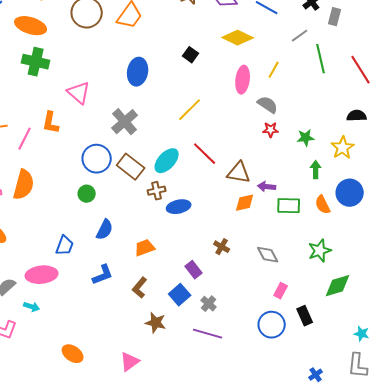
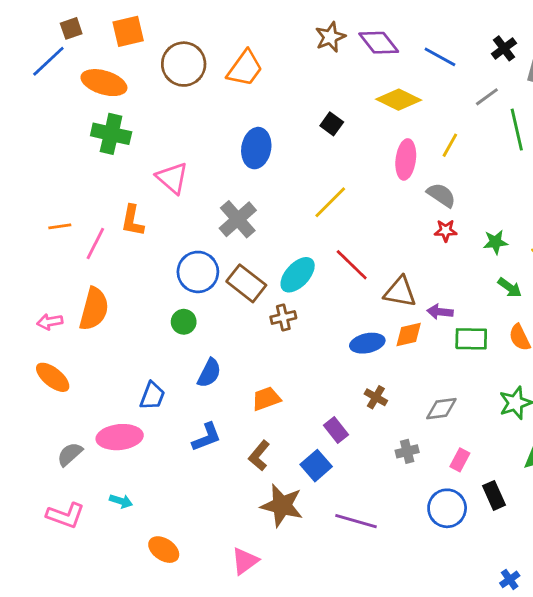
green arrow: (316, 170) -> (510, 288), turned 126
blue ellipse: (179, 207) -> (367, 343), moved
gray diamond: (268, 255) -> (441, 409), turned -70
gray cross: (209, 304) -> (407, 451), moved, turned 35
cyan arrow: (32, 307) -> (121, 501), moved
brown star: (156, 323) -> (282, 505), size x1.4

